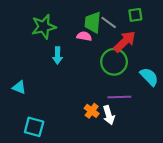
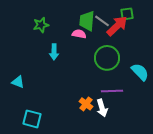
green star: (44, 27) -> (41, 25), size x0.7
red arrow: (125, 42) -> (117, 26), moved

